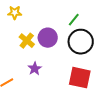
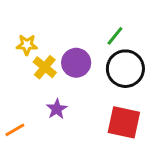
yellow star: (15, 13) -> (27, 45), moved

